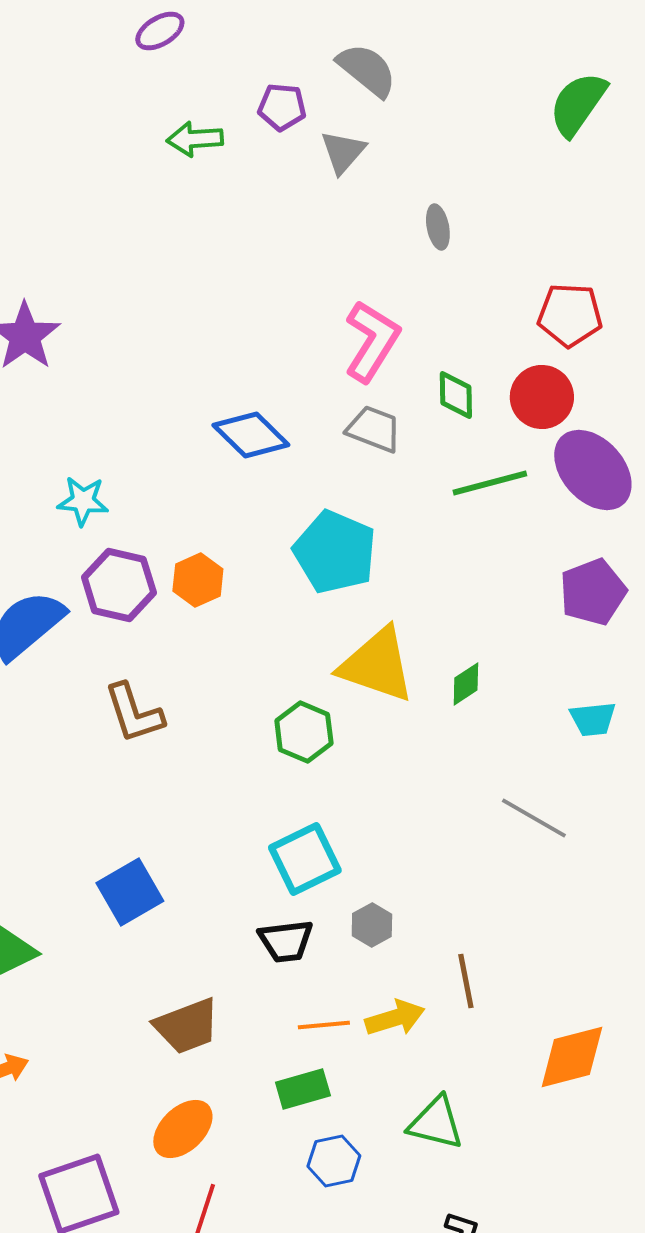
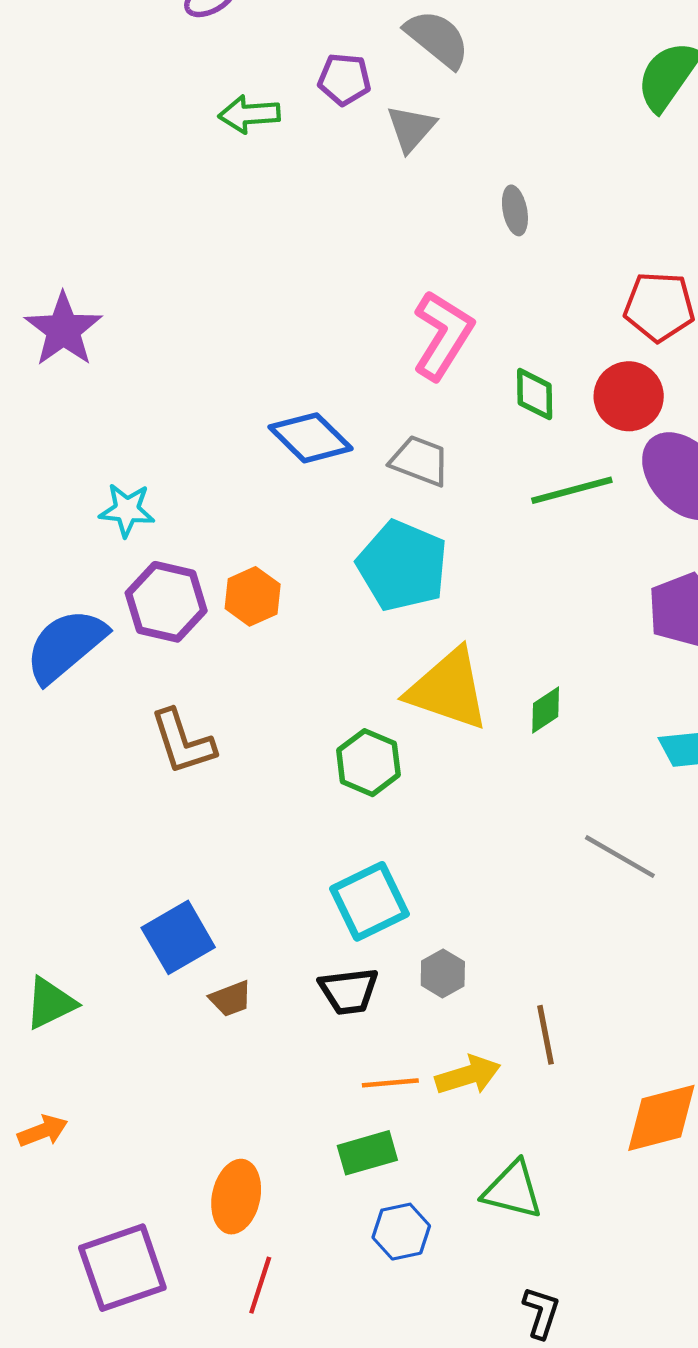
gray trapezoid: (374, 429) -> (420, 461), moved
brown trapezoid: (187, 1026) -> (231, 999), moved, size x0.6
orange ellipse: (183, 1129) -> (236, 1197), turned -34

